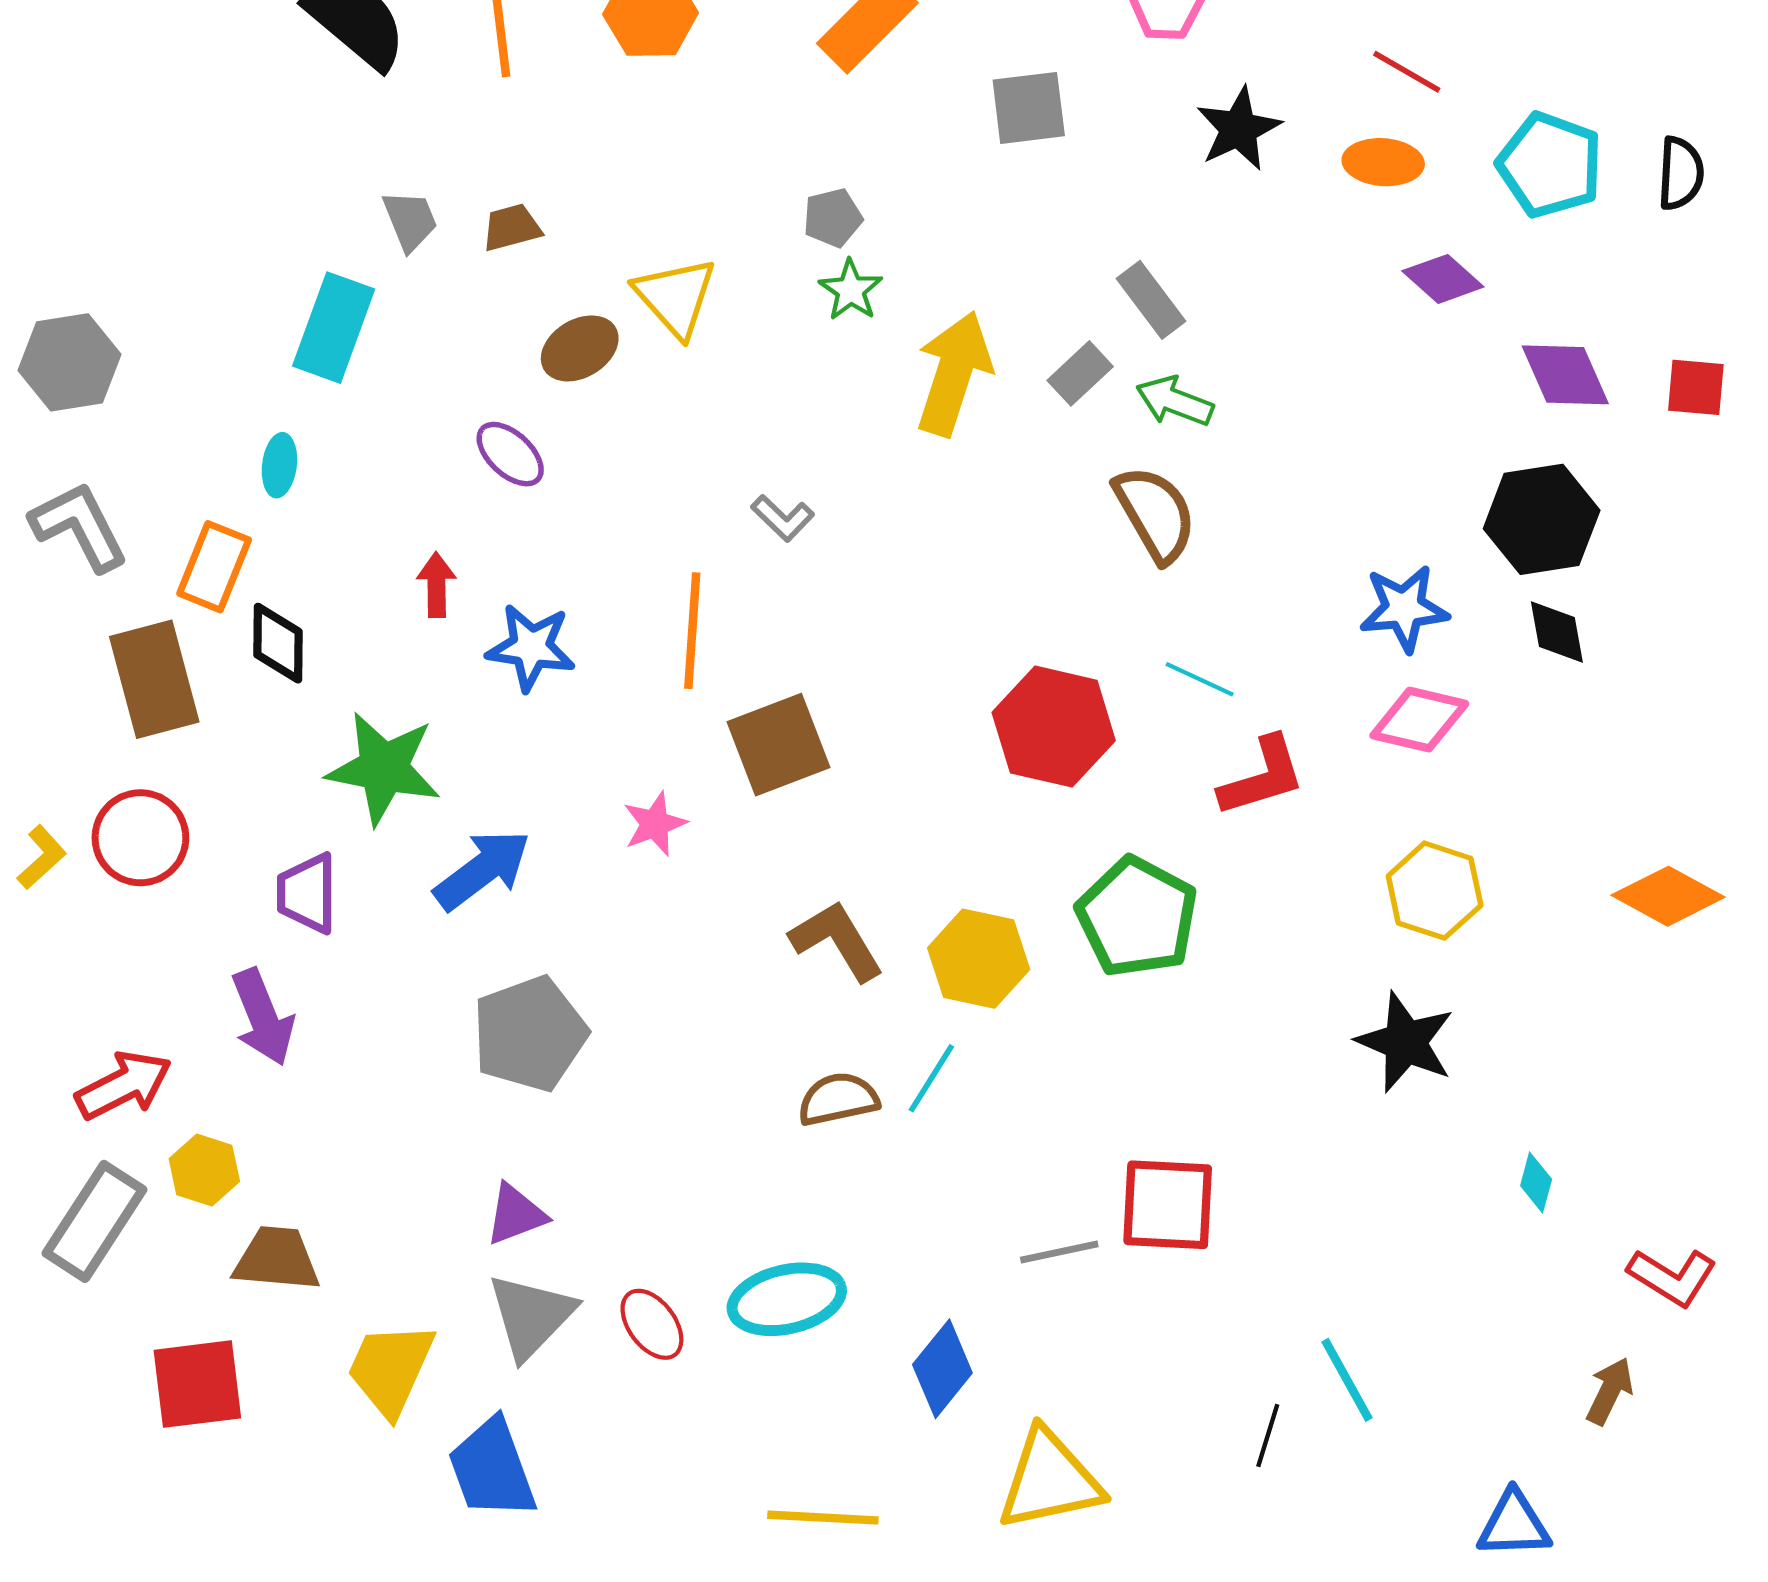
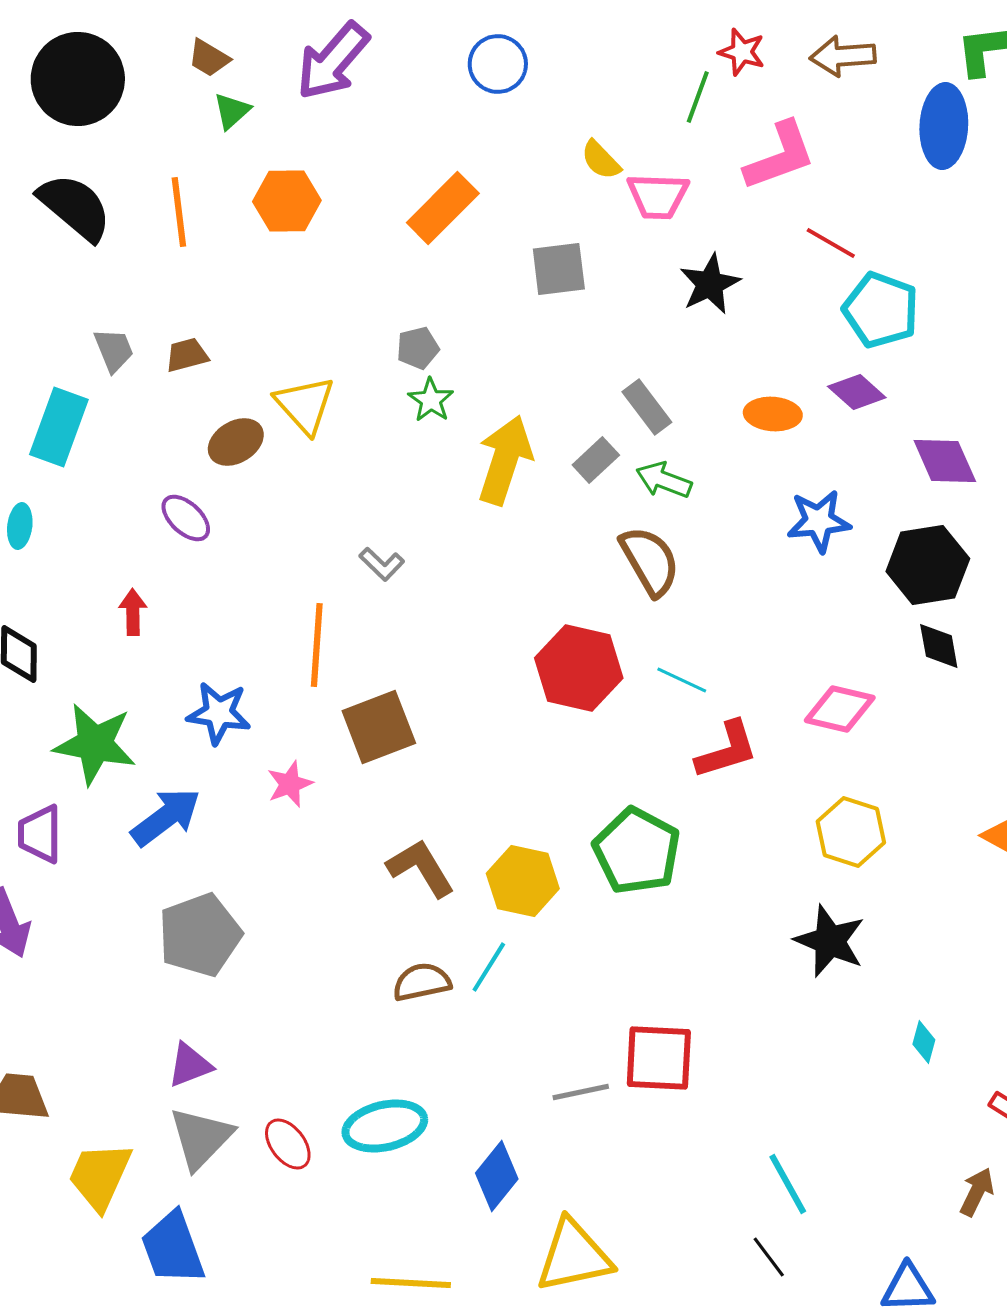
orange ellipse: (1383, 162) -> (773, 414), moved
cyan pentagon: (1550, 165) -> (881, 310), moved
blue star: (1404, 608) -> (819, 521), moved
blue star: (531, 647) -> (219, 713), moved
red hexagon: (1054, 727) -> (579, 668), moved
black line: (1268, 1435) -> (769, 1257), moved, turned -54

